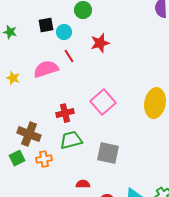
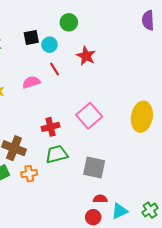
red star: (100, 43) -> (86, 56), turned -30
pink semicircle: (46, 69) -> (31, 82), size x0.7
red semicircle: (83, 184) -> (100, 199), moved

